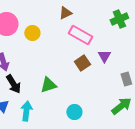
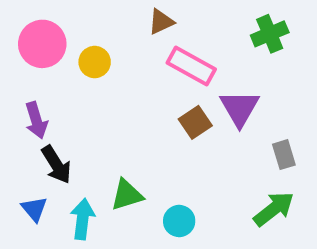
purple triangle: (104, 56) -> (240, 108), size x1.5
green triangle: (48, 85) -> (127, 195), moved

